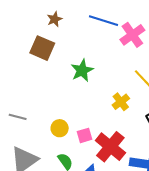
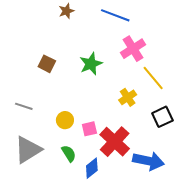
pink cross: (132, 35) -> (133, 49), moved
brown square: (42, 48) -> (47, 64), moved, size x0.7

